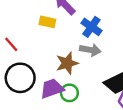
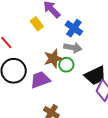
yellow rectangle: (47, 22) -> (37, 24), turned 40
green circle: (69, 93) -> (66, 65), moved

